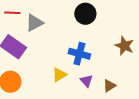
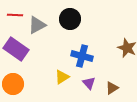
black circle: (85, 14) -> (70, 19), moved

